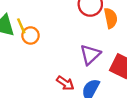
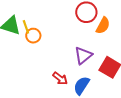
orange semicircle: (111, 18) -> (103, 26), turned 36

